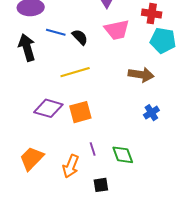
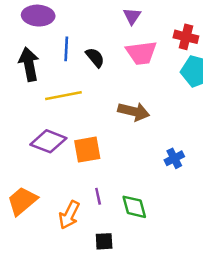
blue line: (56, 32) -> (66, 49), turned 72
yellow line: (75, 72) -> (63, 96), moved
brown arrow: (141, 75) -> (134, 112), moved

